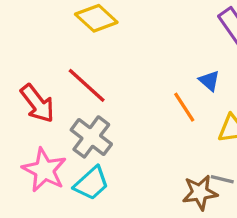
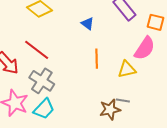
blue triangle: (209, 81) -> (88, 24), moved
orange line: (184, 107) -> (97, 59), turned 36

